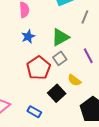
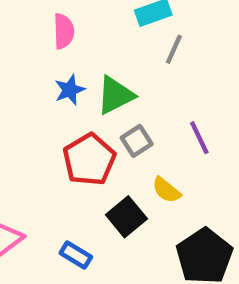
gray line: (85, 17) -> (174, 49), moved
green triangle: (60, 37) -> (115, 95), moved

